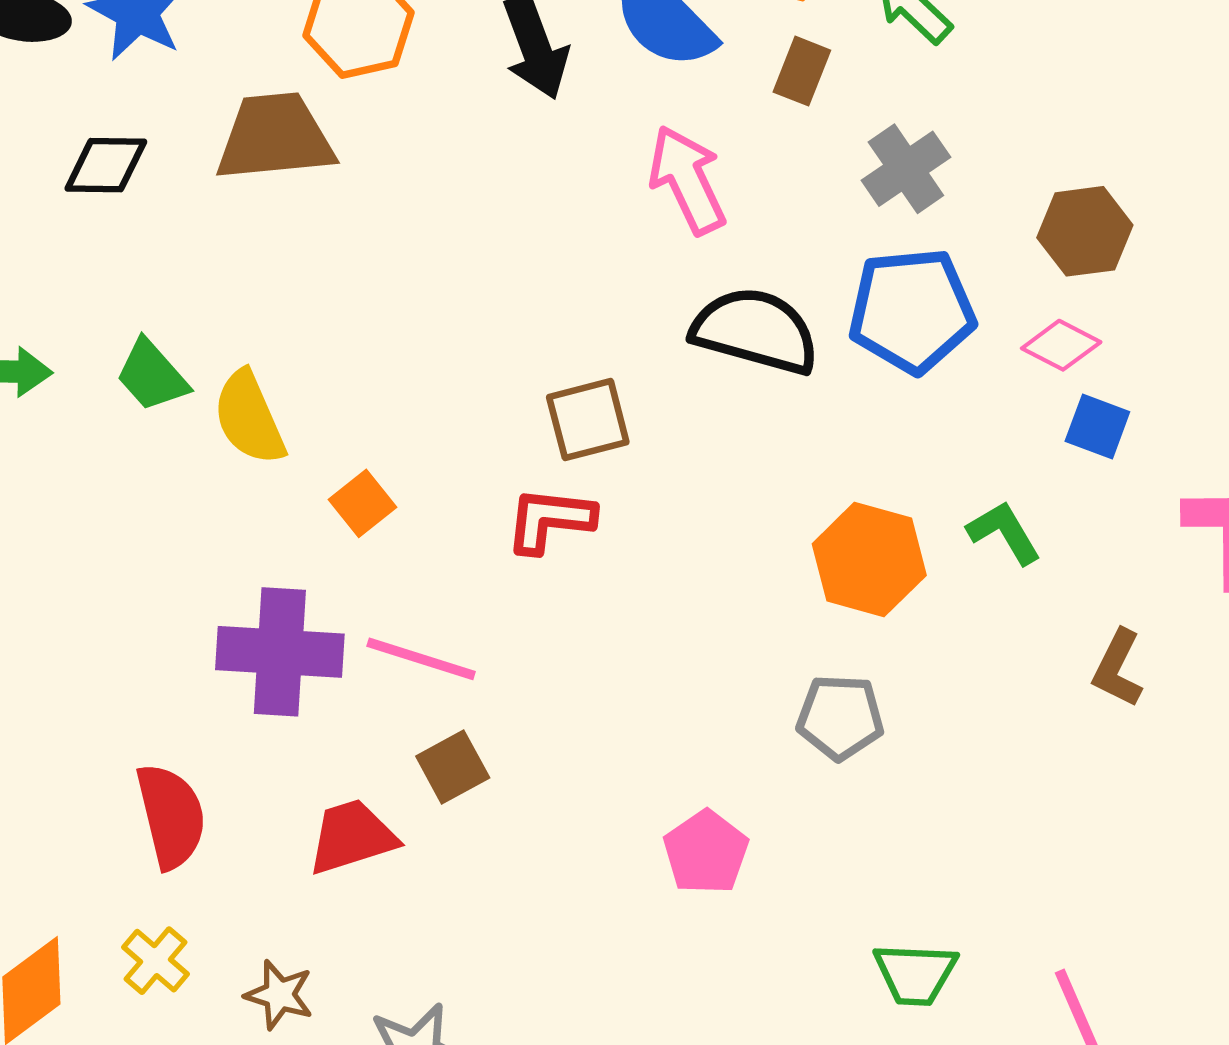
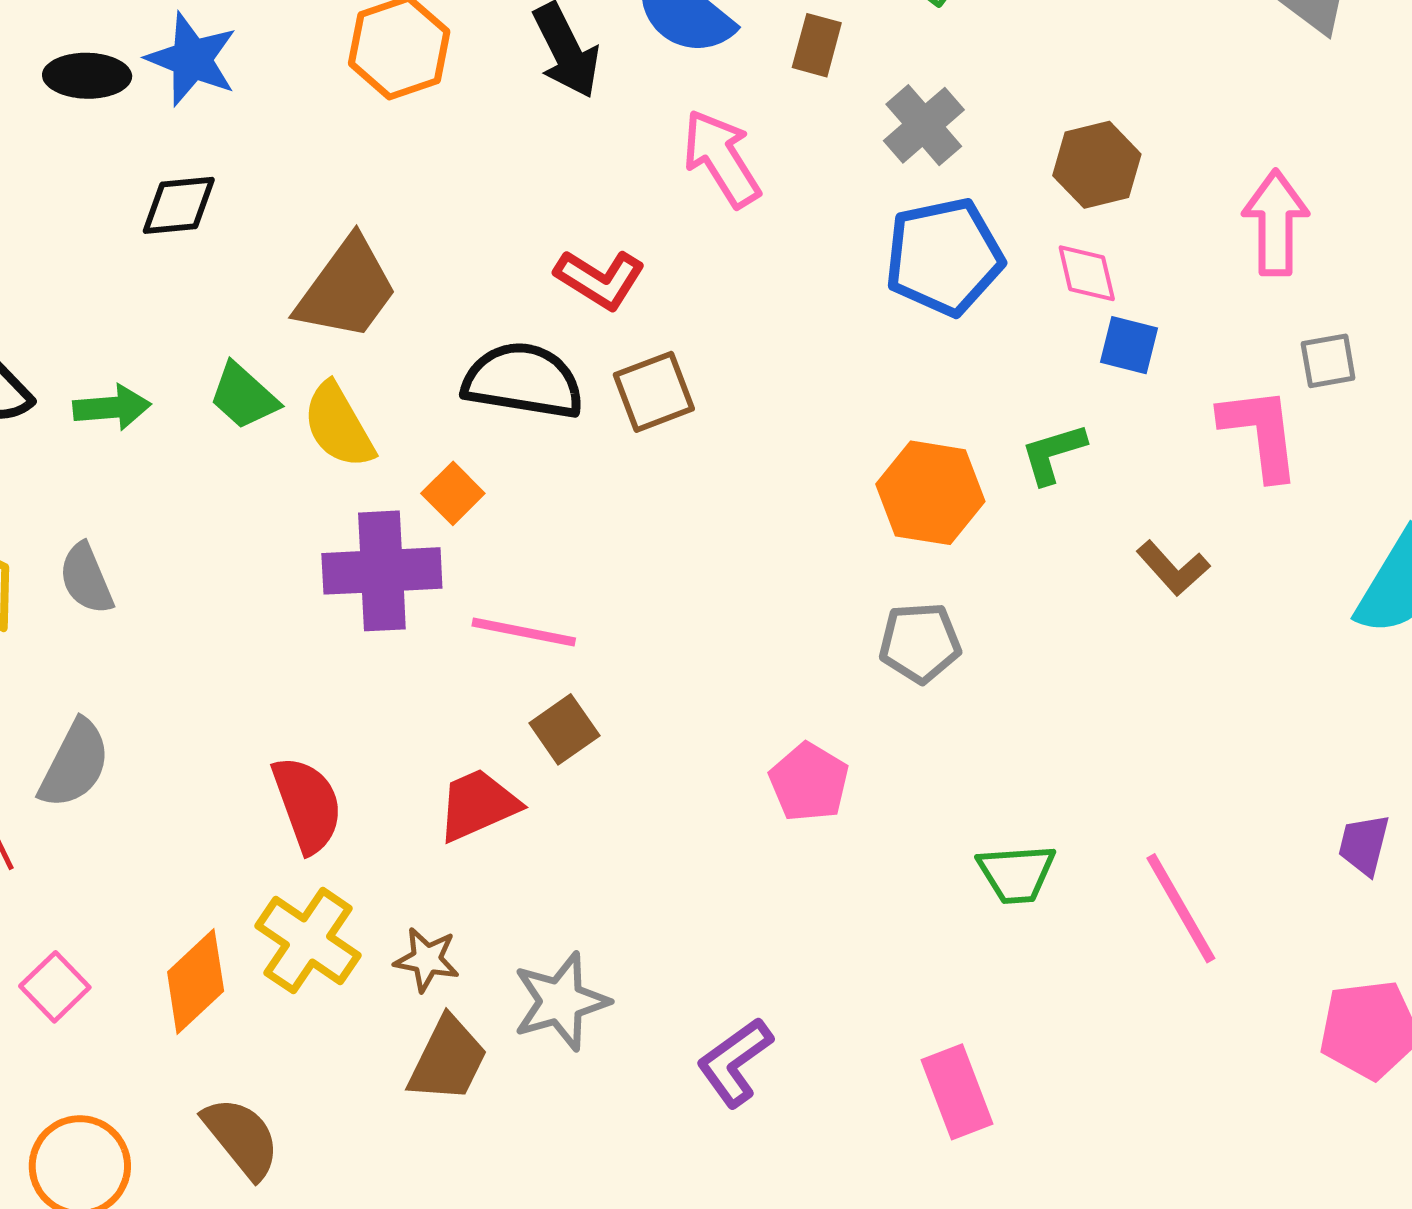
brown trapezoid: (275, 137) -> (347, 289), moved, turned 138
black semicircle: (755, 331) -> (523, 381), moved
pink diamond: (1061, 345) -> (1087, 273), turned 56
red L-shape: (550, 520) -> (600, 279), moved, turned -148
green L-shape: (1004, 533) -> (1053, 454), turned -70
purple cross: (280, 652) -> (382, 571), moved
brown L-shape: (1118, 668) -> (1173, 568), turned -62
yellow cross: (156, 961) -> (308, 941), size x1.6

